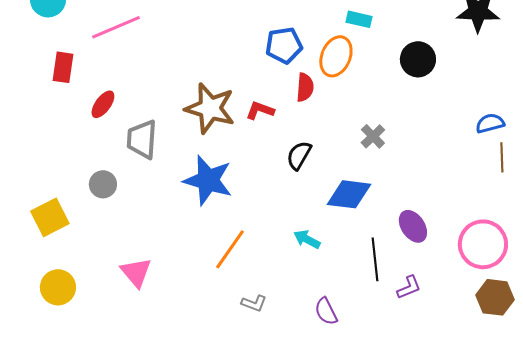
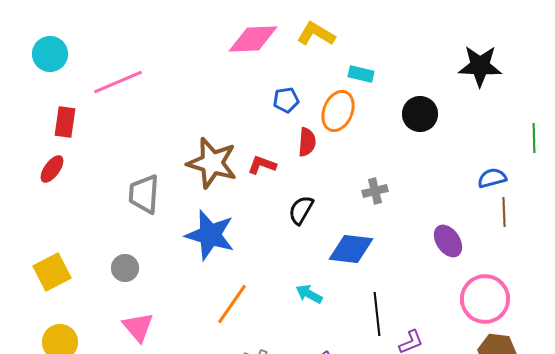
blue pentagon: (284, 45) -> (286, 100), size x0.7
red ellipse: (103, 104) -> (52, 169), moved
gray cross: (373, 136) -> (375, 191), turned 30
gray circle: (103, 184) -> (125, 268), moved
purple ellipse: (413, 226) -> (448, 241), moved

